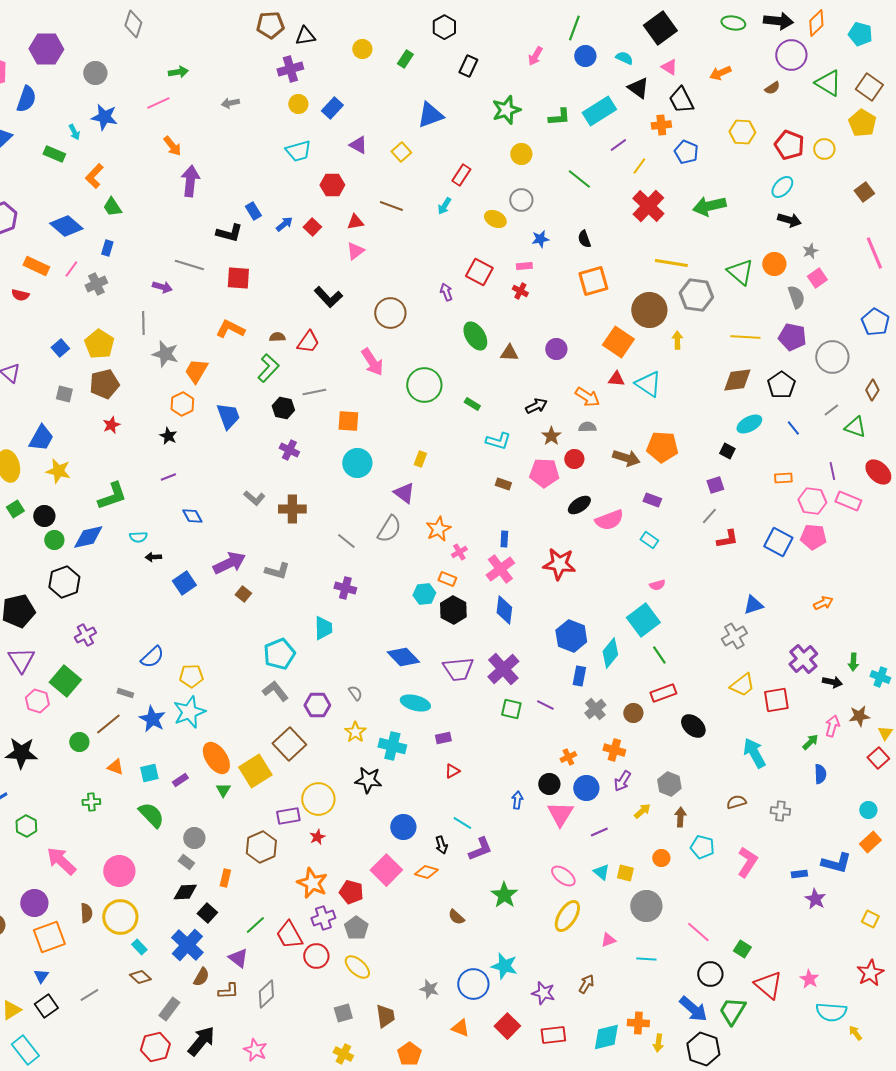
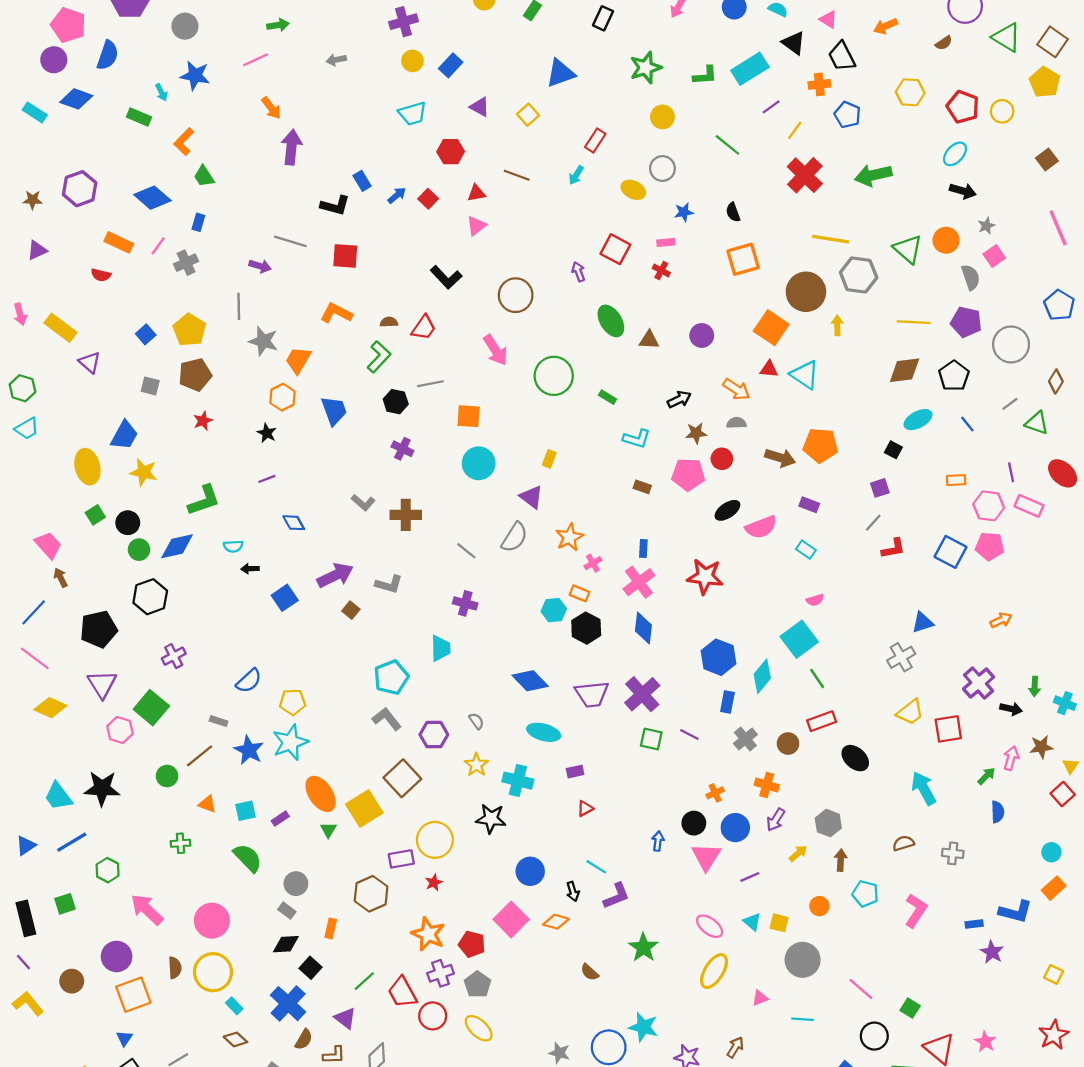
brown star: (551, 436) -> (696, 433), turned 30

